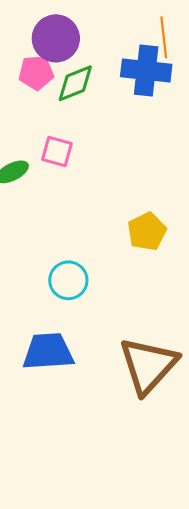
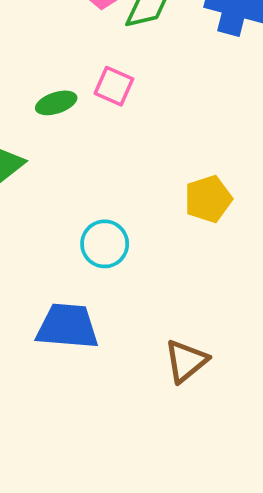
brown triangle: (148, 365) -> (186, 361), size x0.6

